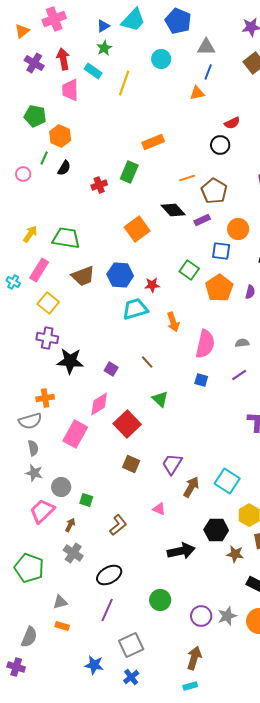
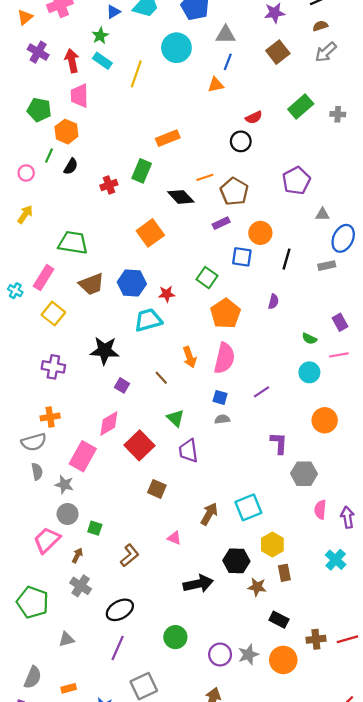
green star: (104, 48) -> (100, 36), moved
red arrow: (63, 59) -> (72, 61), moved
cyan circle: (161, 59) -> (176, 48), size x1.4
pink trapezoid: (70, 90) -> (80, 96), moved
black diamond: (173, 210) -> (181, 197), moved
yellow arrow: (30, 234) -> (25, 214), moved
orange pentagon: (219, 288) -> (226, 314), moved
orange arrow: (173, 322) -> (190, 357), moved
purple cross: (47, 338) -> (53, 367), moved
gray semicircle: (242, 343) -> (222, 419), moved
black star: (70, 361) -> (105, 351), moved
brown square: (131, 464) -> (157, 489), moved
purple trapezoid: (172, 464) -> (188, 451), moved, turned -40
gray star: (34, 473) -> (64, 485), moved
cyan square: (227, 481) -> (248, 507), turned 35
orange rectangle: (62, 626) -> (69, 688), moved, turned -32

